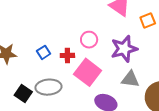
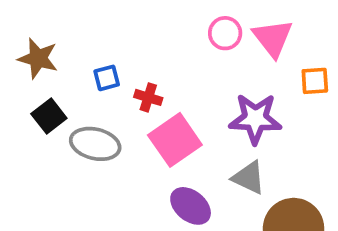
pink circle: (89, 40) -> (225, 33), moved
black square: (23, 93) -> (49, 116), moved

